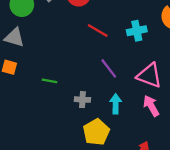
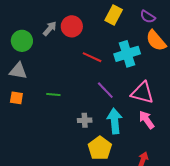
cyan cross: (137, 31) -> (127, 54), size x1.4
green line: (50, 81) -> (53, 95), moved
cyan arrow: (116, 104) -> (115, 121), size x1.4

